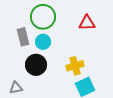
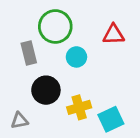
cyan circle: (43, 42) -> (76, 57), moved
yellow cross: (75, 66) -> (79, 107), moved

